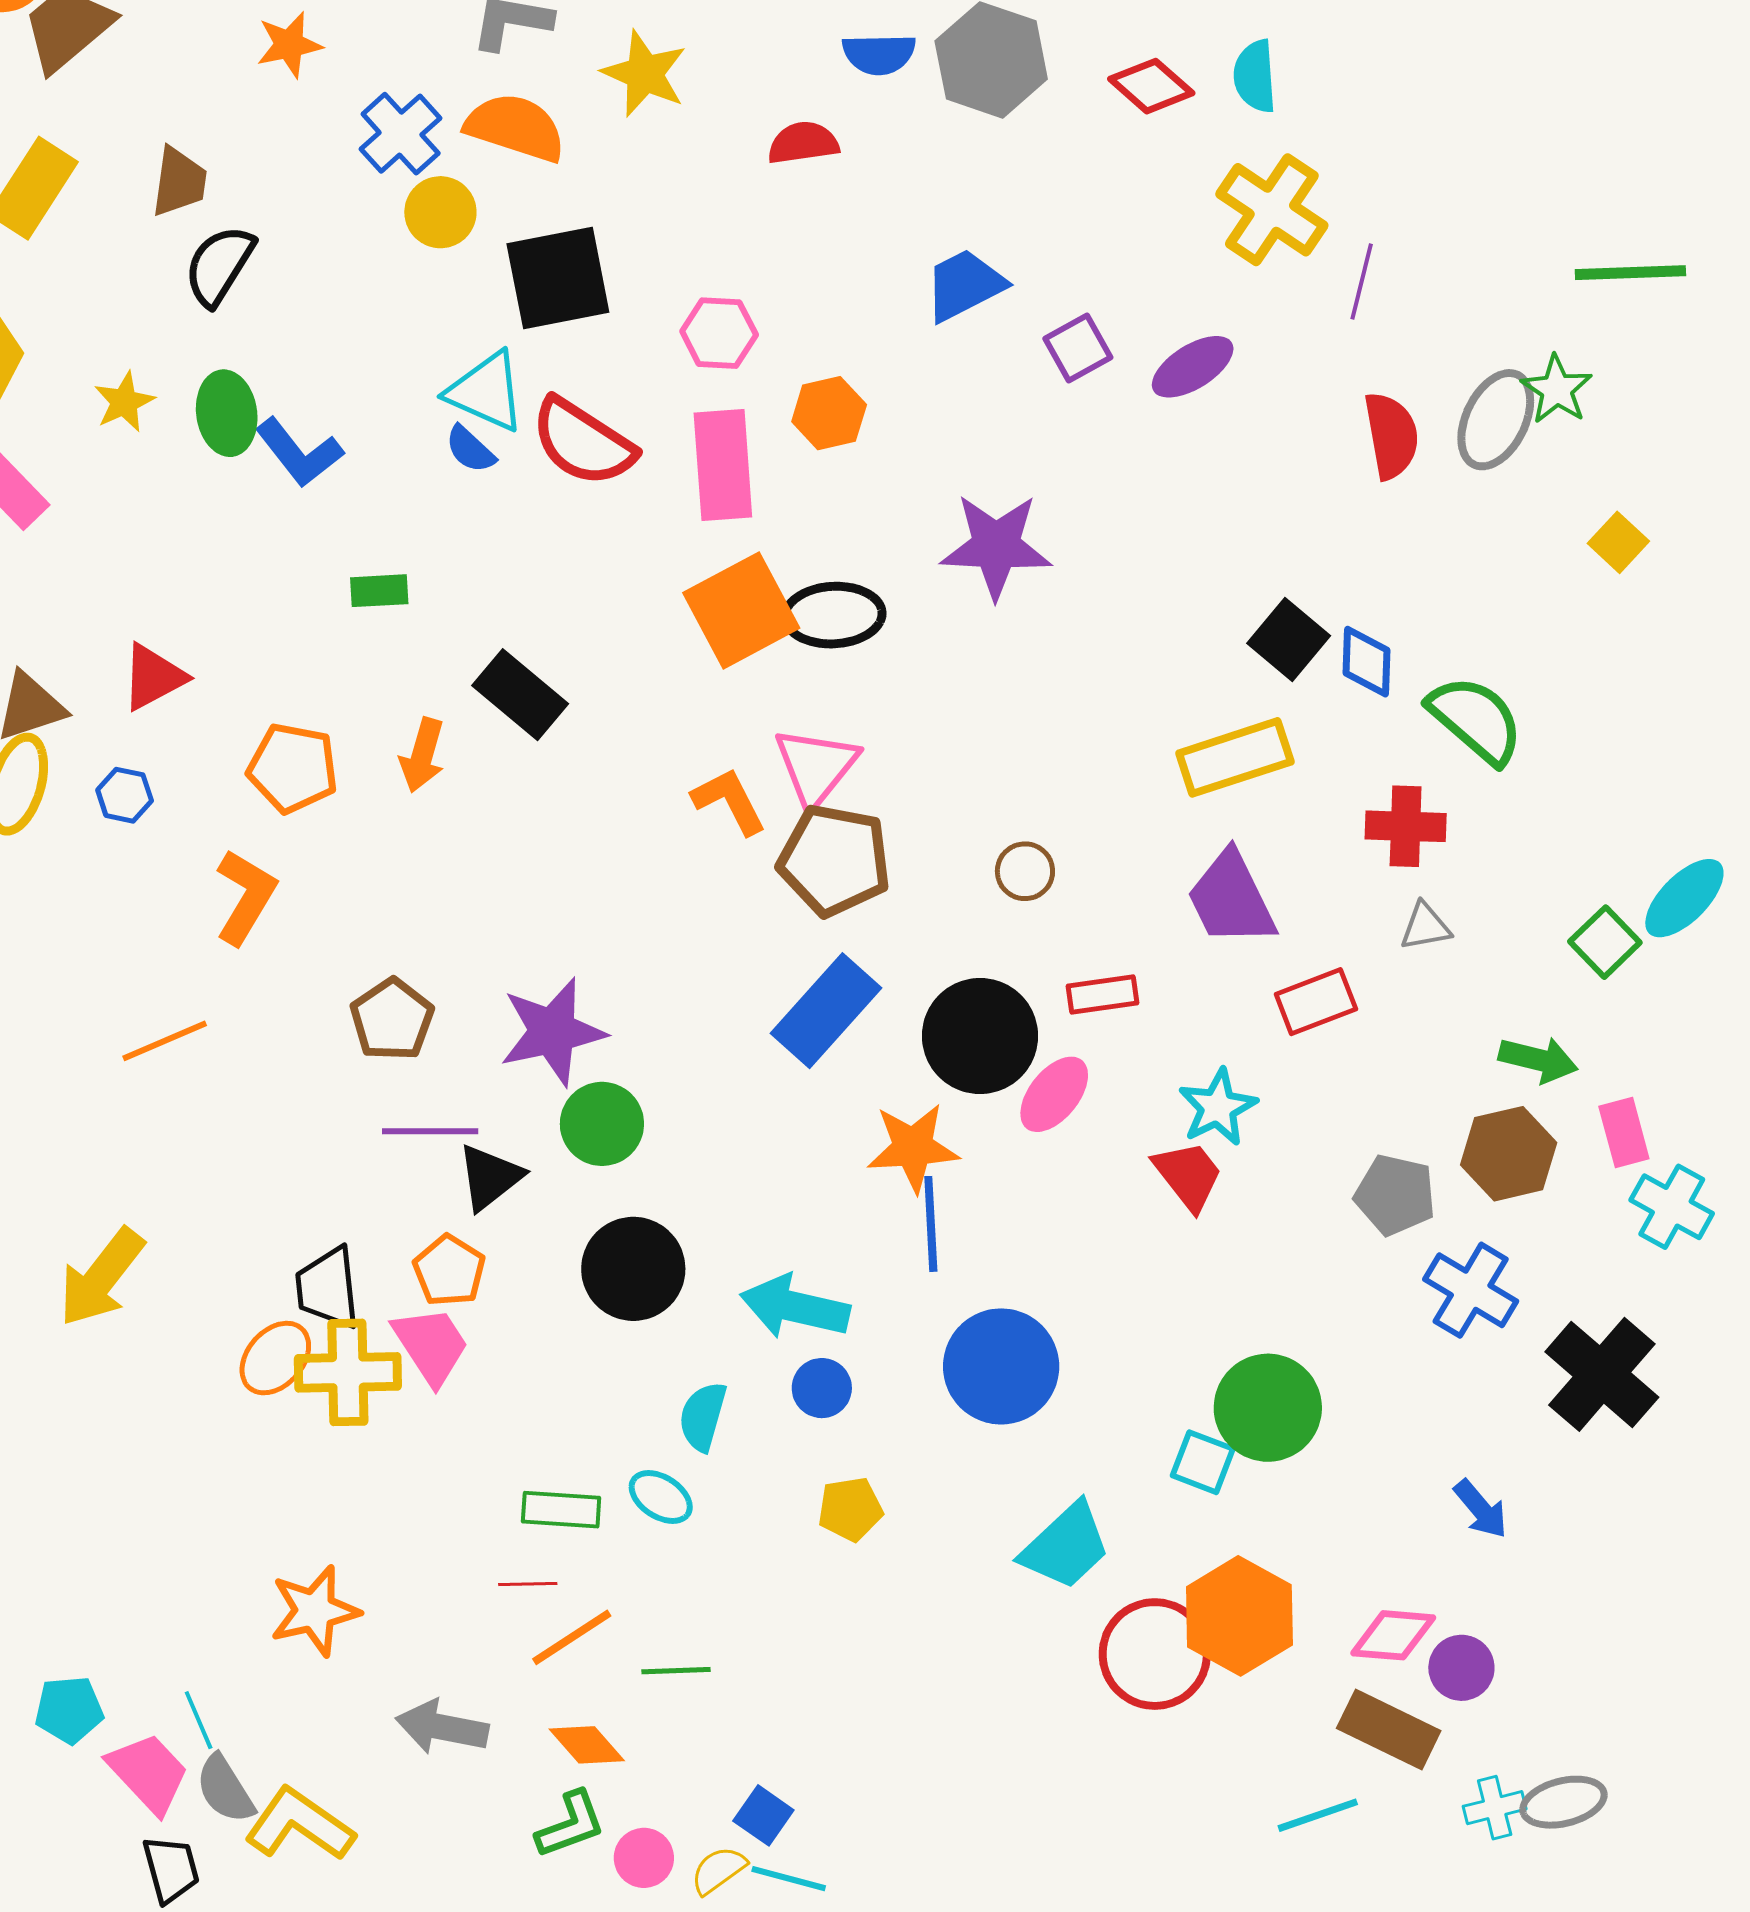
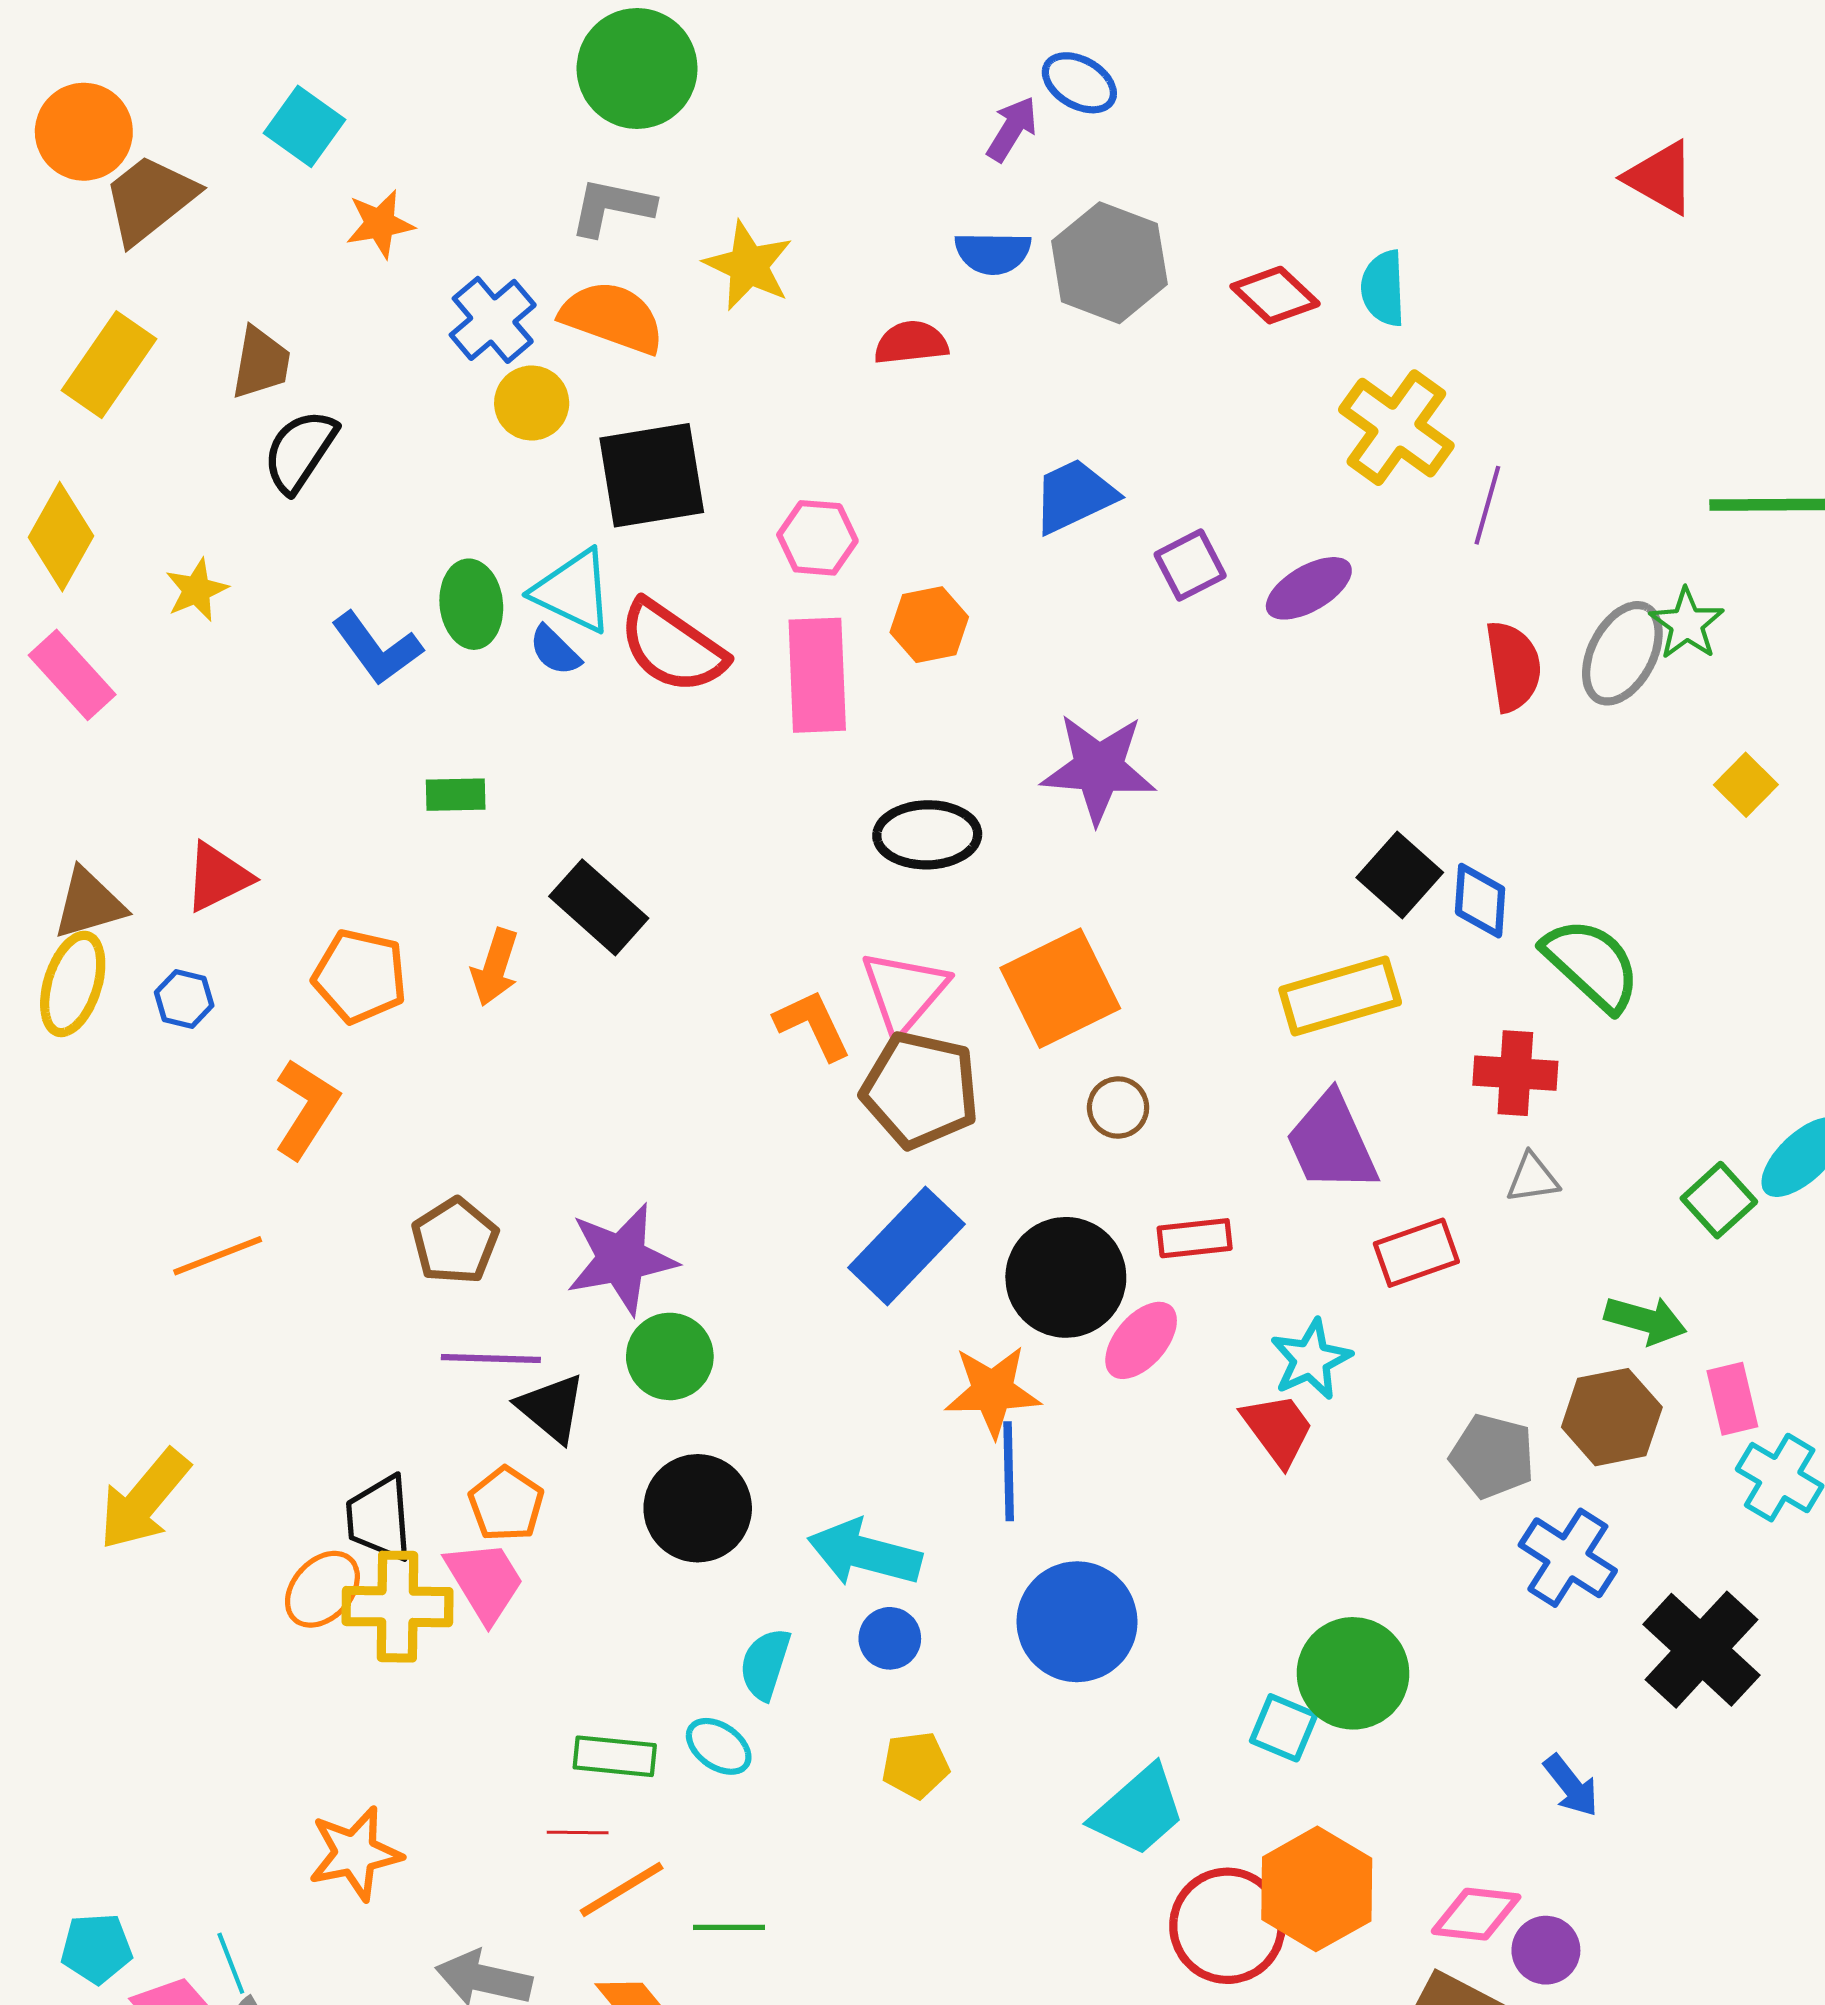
green ellipse: (227, 413) -> (471, 604), moved
orange square: (741, 610) -> (1060, 988), moved
black triangle: (490, 1177) -> (551, 1408), turned -44

